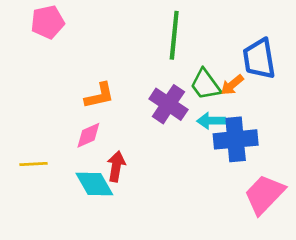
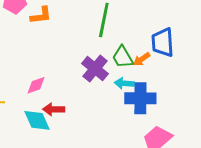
orange L-shape: (99, 96) -> (41, 15), moved
red arrow: (116, 166) -> (54, 109), turned -105

